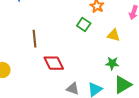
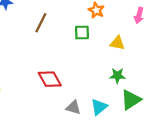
green square: (84, 25) -> (82, 33), turned -32
brown line: (35, 39) -> (41, 23), moved, turned 36

